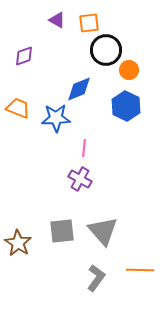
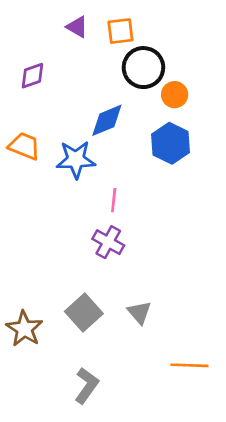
gray square: (62, 231) -> (84, 312), turned -36
gray triangle: (103, 231) -> (139, 312), size x0.6
gray L-shape: (96, 278) -> (87, 386), moved

